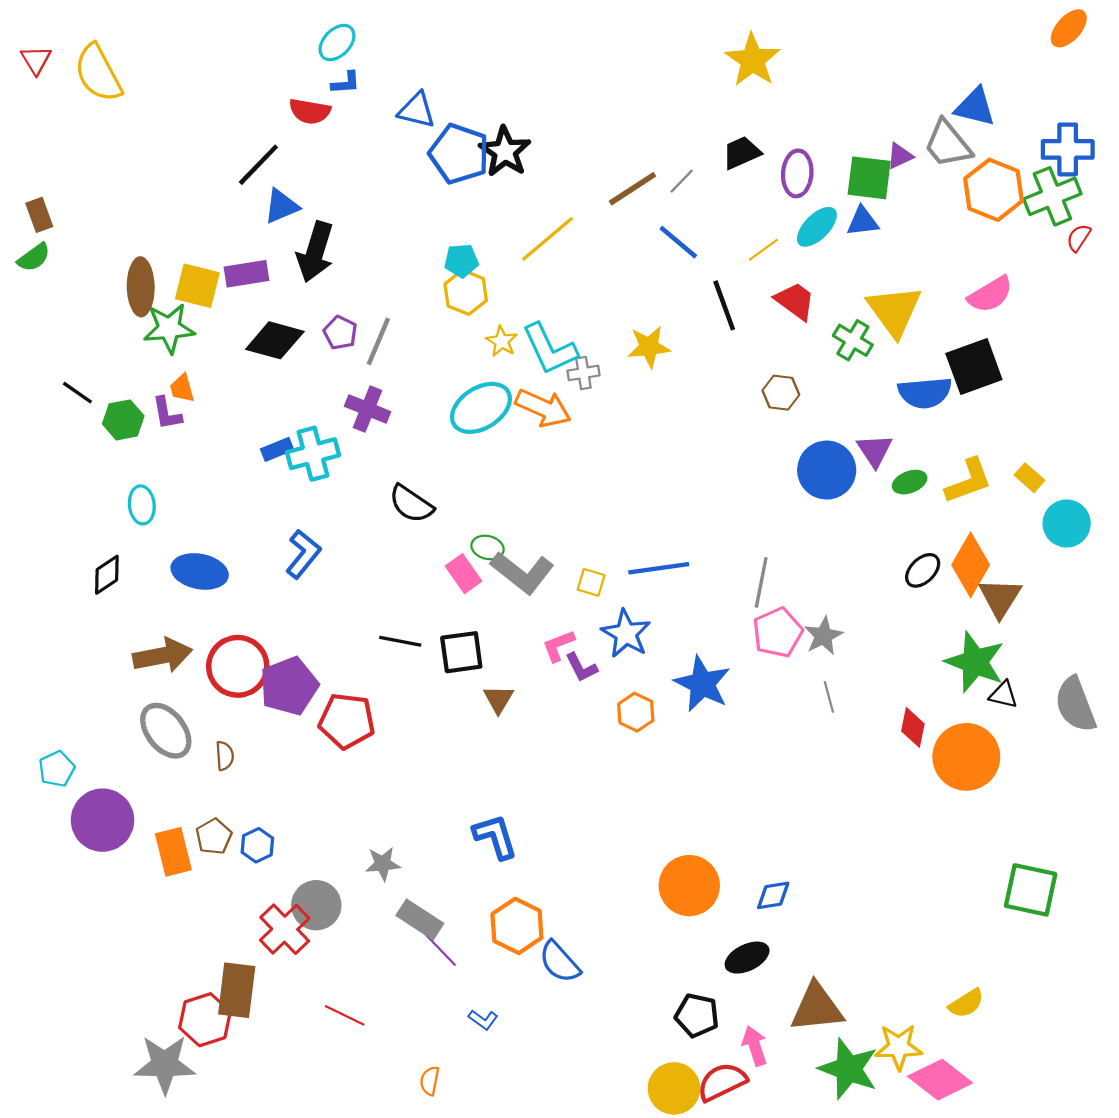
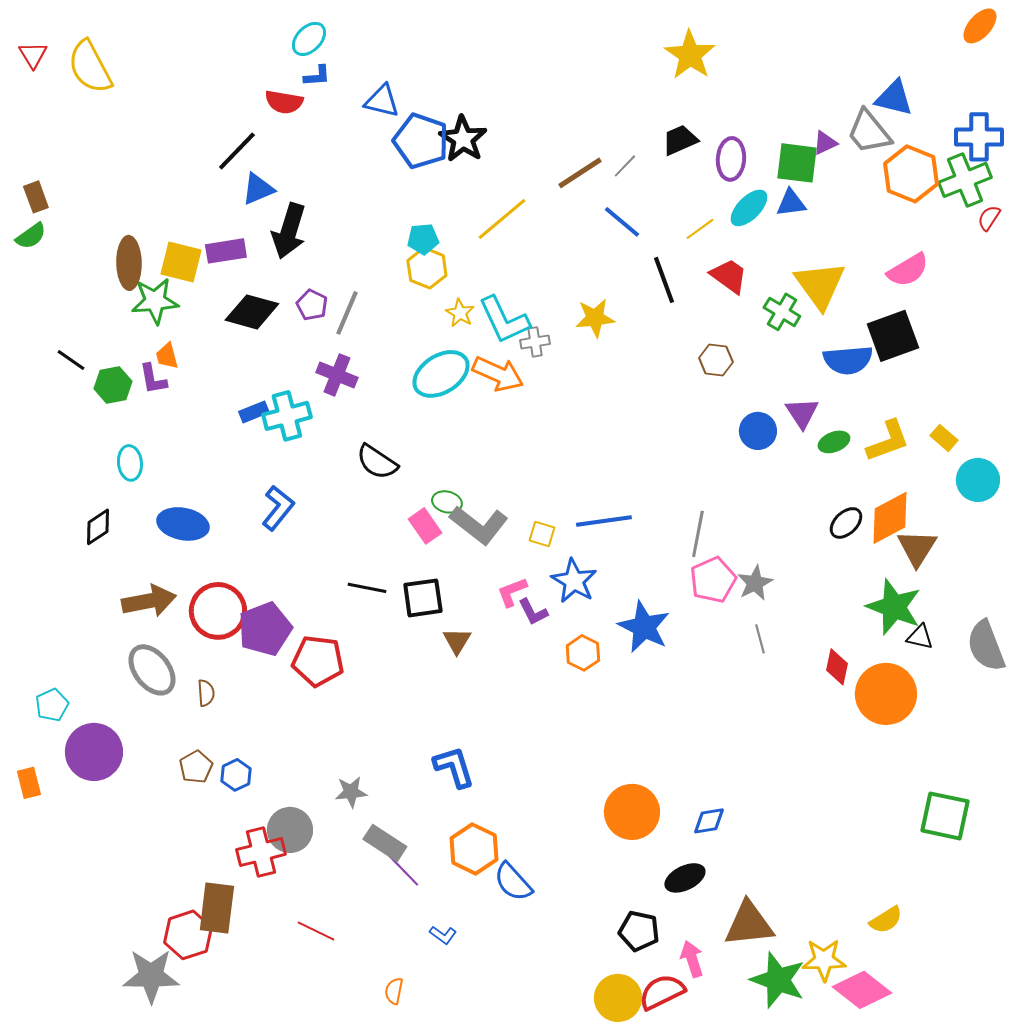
blue circle: (827, 470) -> (758, 431), size x0.7
orange diamond: (971, 565) -> (890, 518), turned 32
orange rectangle: (173, 852) -> (29, 783), moved, size x0.7
red cross: (285, 929) -> (261, 852), turned 30

